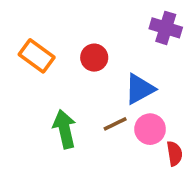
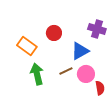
purple cross: (166, 28) -> (97, 29), moved
orange rectangle: (37, 56) -> (27, 46), moved

